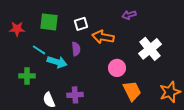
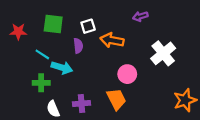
purple semicircle: (76, 49) -> (78, 46), moved
green cross: (27, 76) -> (41, 83), moved
orange trapezoid: (132, 91) -> (116, 99), moved

